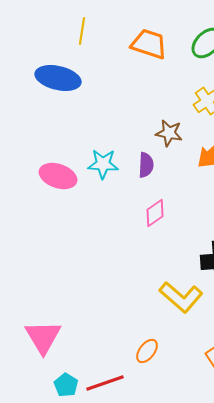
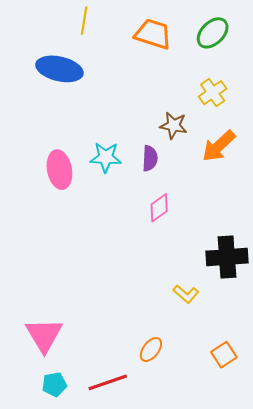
pink ellipse: (58, 176) -> (59, 170), turned 60
yellow L-shape: (181, 297) -> (186, 294), size x0.6
cyan pentagon: (66, 385) -> (54, 384), moved, turned 30

